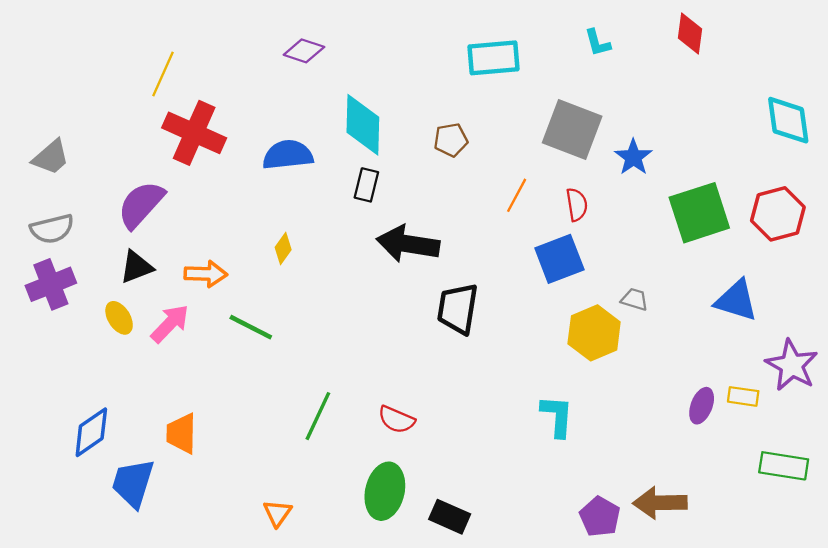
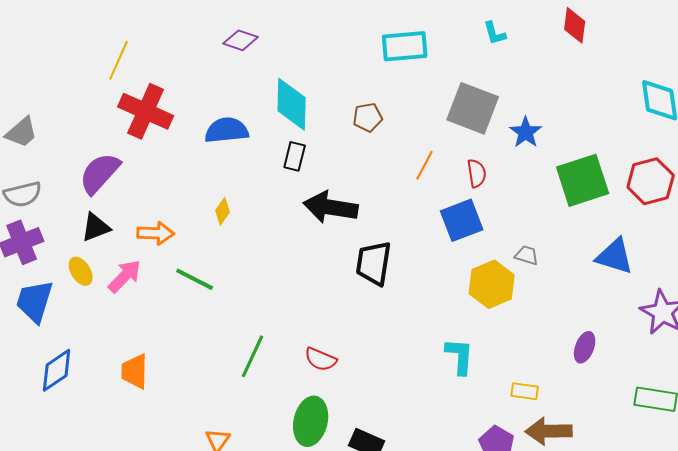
yellow rectangle: (743, 396) -> (525, 391), moved
blue trapezoid: (133, 483) -> (35, 301), moved

